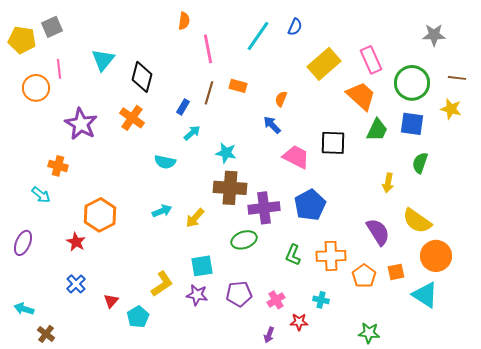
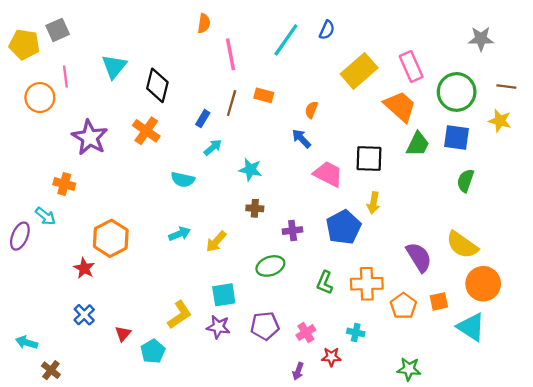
yellow arrow: (388, 183) -> (373, 203), moved
brown cross: (230, 188) -> (255, 208), size x0.5
purple cross: (264, 208) -> (293, 231), size x0.6
purple ellipse: (23, 243) -> (20, 236), moved

